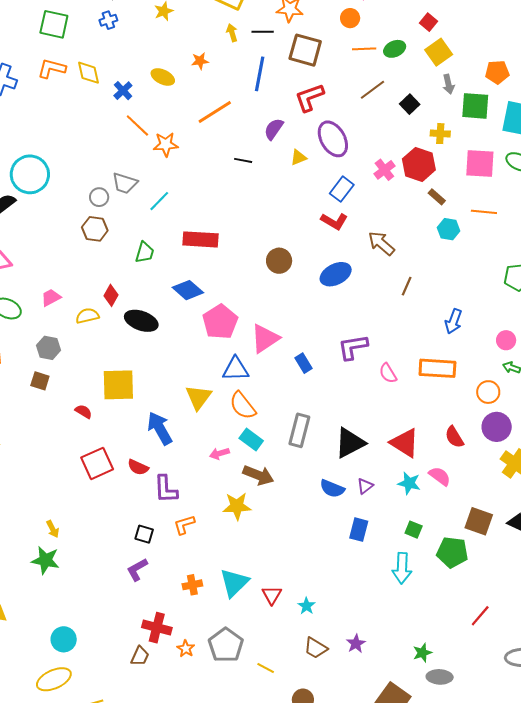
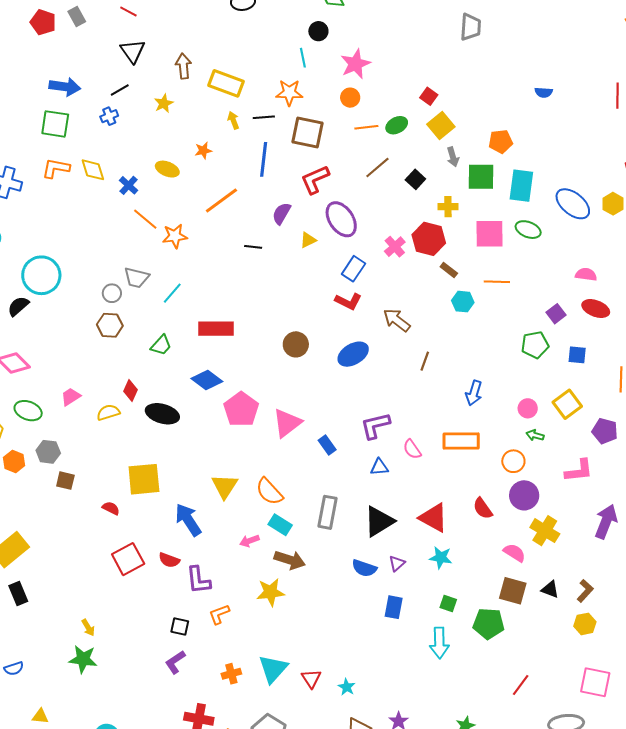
green trapezoid: (145, 252) -> (161, 345), turned 30
gray hexagon: (49, 348) -> (48, 452), moved
blue triangle: (236, 369) -> (379, 467), moved, size x0.7
pink semicircle: (440, 476) -> (515, 553), moved

